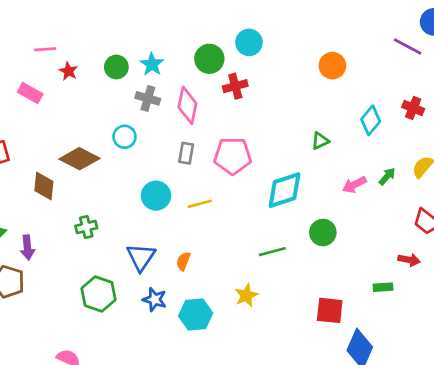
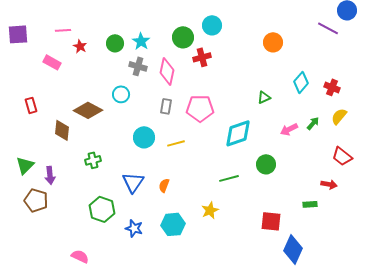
red cross: (413, 108) -> (332, 87), moved
blue star: (155, 299) -> (134, 228), moved

